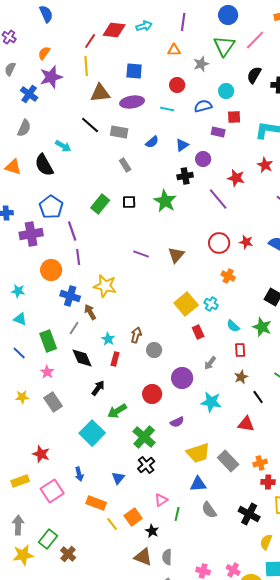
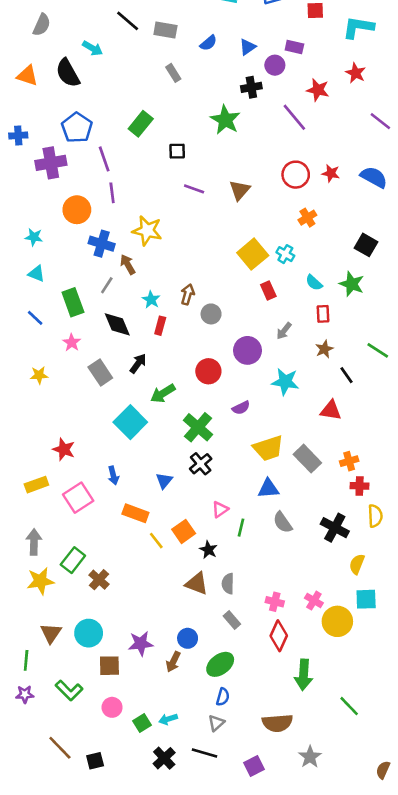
purple rectangle: (218, 132) -> (294, 47), moved
black square: (129, 202) -> (177, 151), moved
orange cross: (228, 276) -> (307, 218), turned 32
gray rectangle: (53, 402) -> (100, 373), moved

